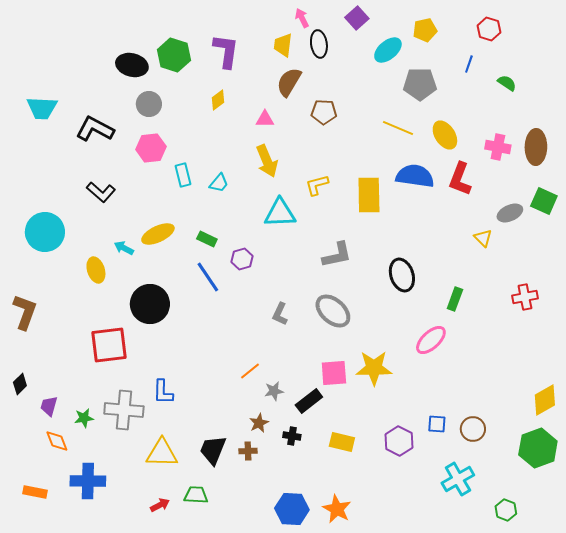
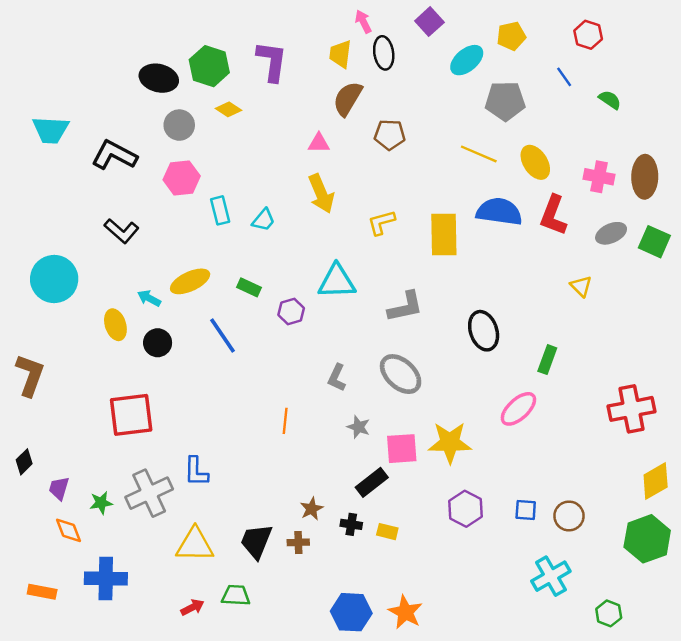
blue line: (469, 64) -> (564, 77), turned -54
yellow diamond: (218, 100) -> (229, 109), moved, turned 70
cyan triangle: (280, 213) -> (337, 281), moved
gray ellipse: (510, 213) -> (611, 233), moved
blue line: (208, 277) -> (223, 336), moved
red cross: (525, 297) -> (632, 409), moved, size x1.5
black circle: (150, 304) -> (158, 343), moved, size x0.6
orange line: (250, 371) -> (285, 421), moved, turned -45
gray star: (274, 391) -> (358, 427), moved, turned 30
gray cross: (124, 410) -> (149, 493), turned -30
purple hexagon: (399, 441) -> (466, 509), moved
yellow rectangle: (342, 442) -> (387, 532), moved, size x0.7

